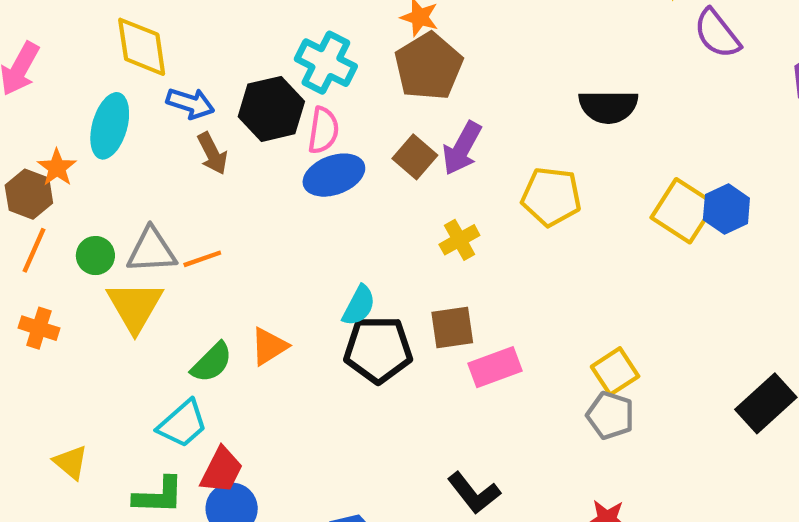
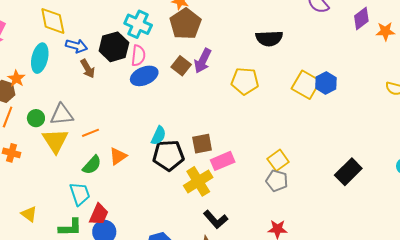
yellow cross: (459, 240) -> (198, 181), moved, size x1.6
orange line: (202, 259) -> (91, 133), moved
cyan trapezoid: (183, 424) -> (80, 194), turned -65

